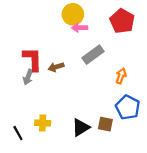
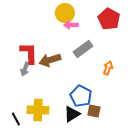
brown arrow: (56, 67) -> (50, 60), size x1.5
blue pentagon: (128, 107) -> (81, 96), moved
yellow cross: (43, 123) -> (38, 110), size x1.5

